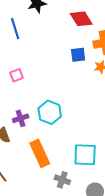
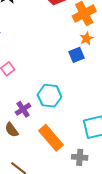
blue square: (78, 55) -> (76, 55), moved

